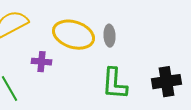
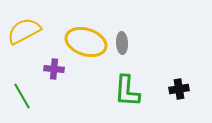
black cross: (166, 82) -> (179, 89), size x0.7

